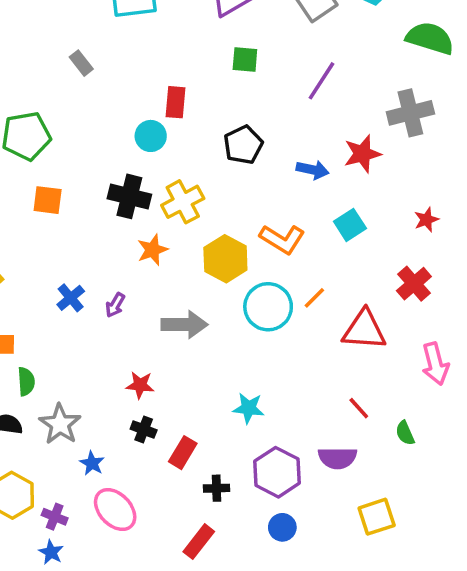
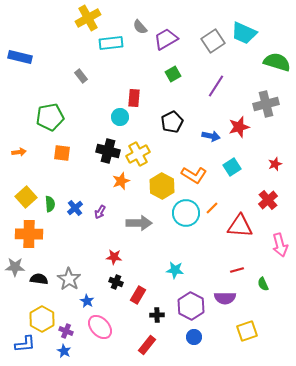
green square: (245, 60) -> (173, 74), turned -35
green semicircle: (26, 381) -> (50, 204), moved
red line: (359, 408) -> (237, 270), turned -64

